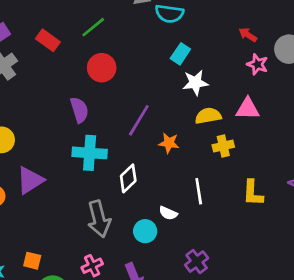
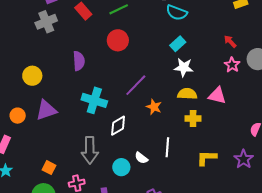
purple semicircle: (79, 110) -> (79, 61), moved
yellow L-shape: (253, 193) -> (207, 158), turned 75
orange square: (32, 261) -> (49, 168), moved

